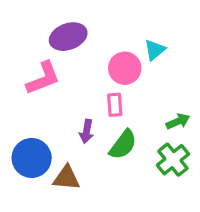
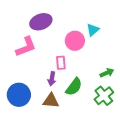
pink rectangle: (115, 105) -> (61, 63), moved
brown triangle: (67, 178) -> (51, 101), moved

